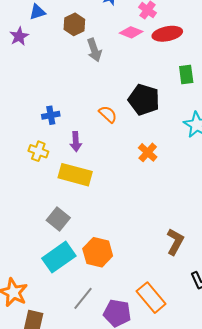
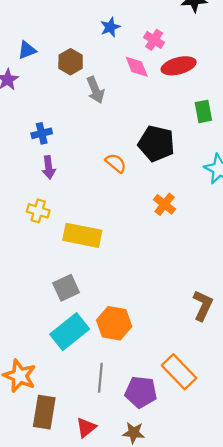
pink diamond: (131, 32) -> (137, 67), turned 50
blue cross: (51, 115) -> (42, 133), moved
purple arrow: (76, 142) -> (49, 167), moved
gray square: (58, 219) -> (66, 288), turned 30
gray line: (83, 298) -> (100, 378), turned -30

